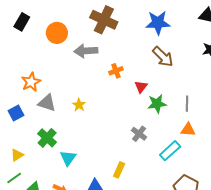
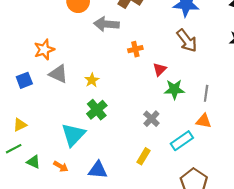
green cross: (47, 138) -> (97, 110), moved
cyan triangle: (68, 158) -> (73, 135), size x1.4
yellow rectangle: (119, 170) -> (143, 156), moved

